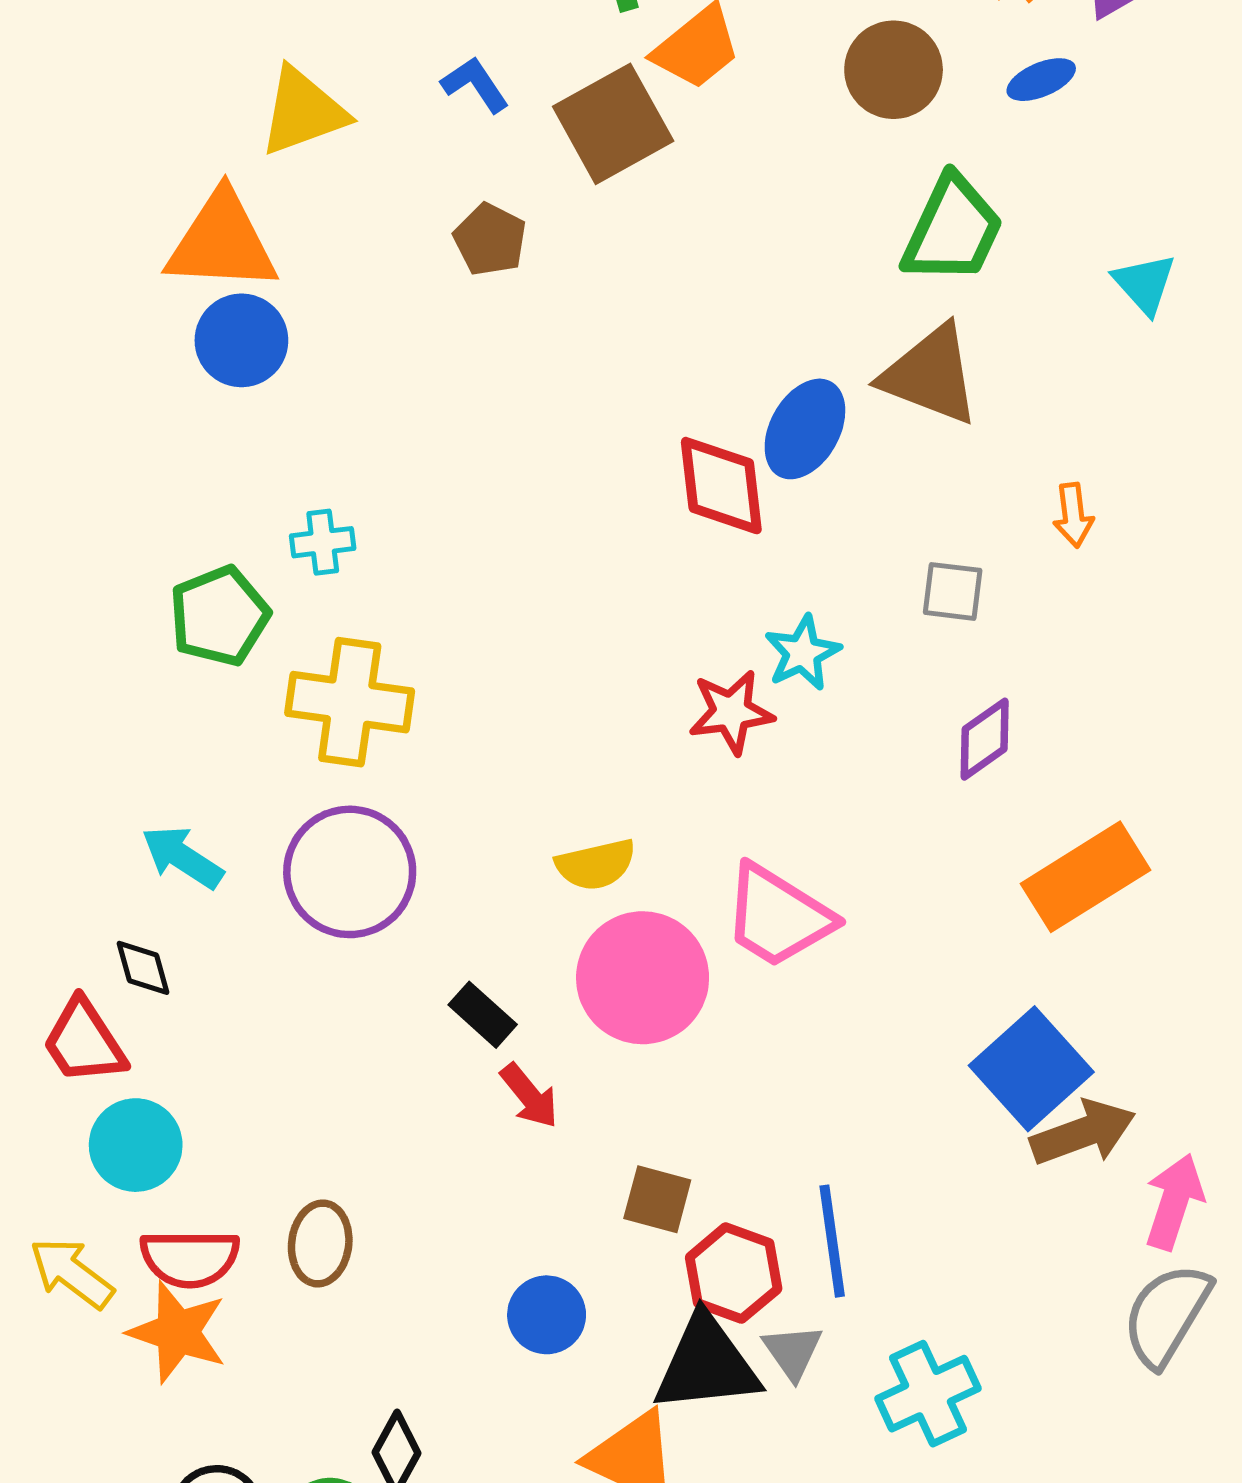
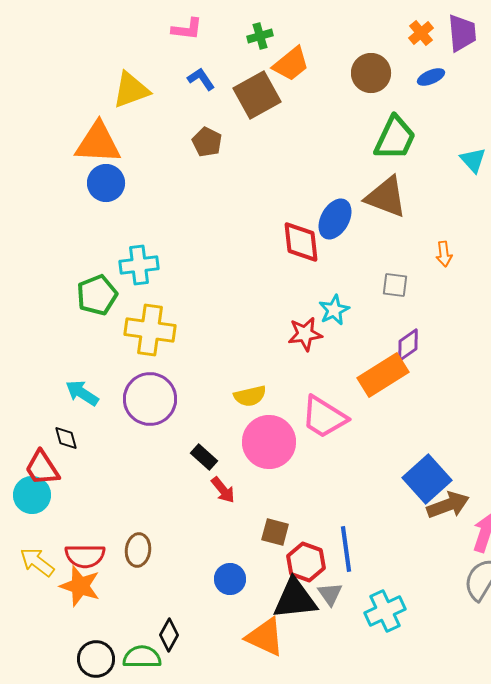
cyan cross: (323, 542) -> (139, 265), size x1.5
orange rectangle: (1085, 877) -> (383, 375), moved
cyan circle: (136, 1145) -> (32, 495), moved

